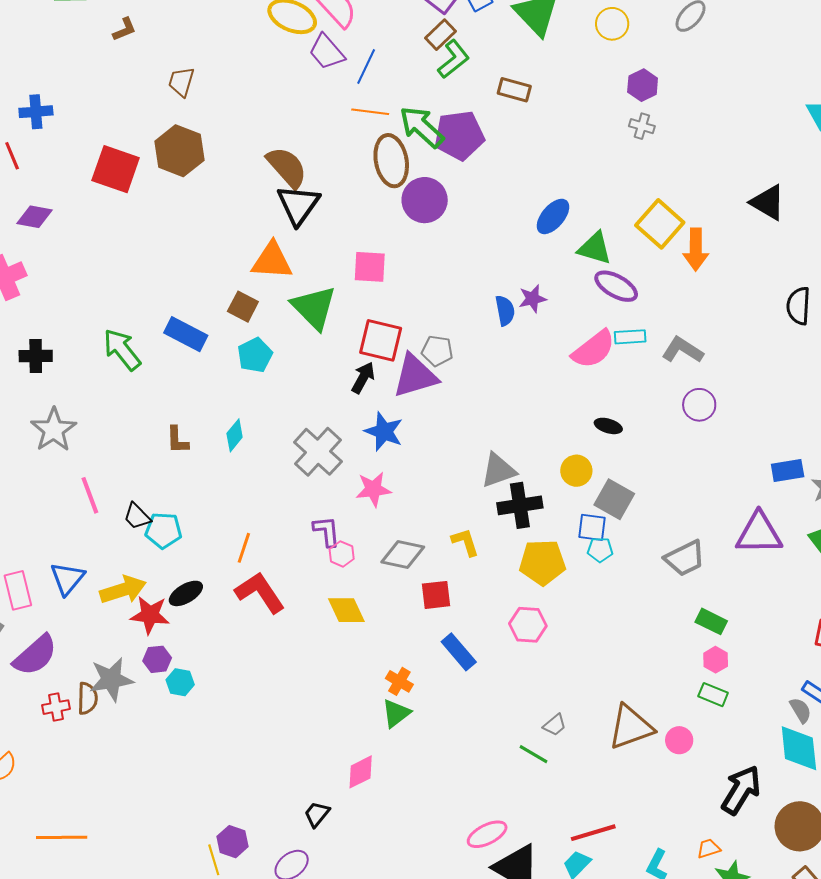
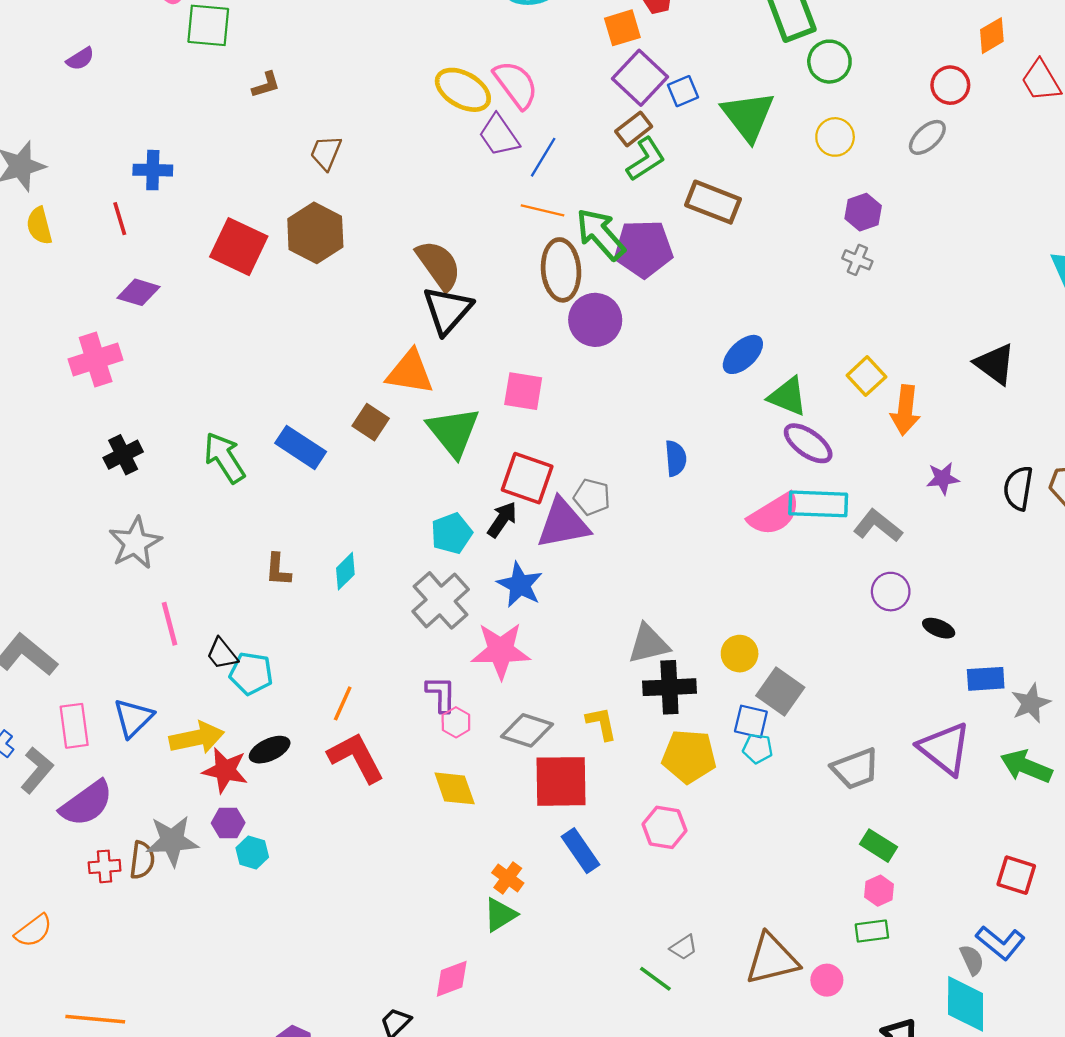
brown rectangle: (514, 90) -> (713, 202), size x1.4
yellow square: (660, 224) -> (866, 376), size x0.7
purple star: (533, 299) -> (943, 478), moved
cyan rectangle: (630, 337) -> (818, 504), size x1.6
cyan pentagon: (255, 355) -> (452, 533), moved
black cross: (36, 356) -> (123, 455), turned -32
black ellipse: (608, 426) -> (939, 628), moved
pink star: (373, 489) -> (501, 651), size x1.4
purple triangle: (759, 533) -> (945, 749), turned 33
red square: (436, 595) -> (561, 781), size x1.6
green rectangle: (713, 695) -> (872, 931), turned -36

